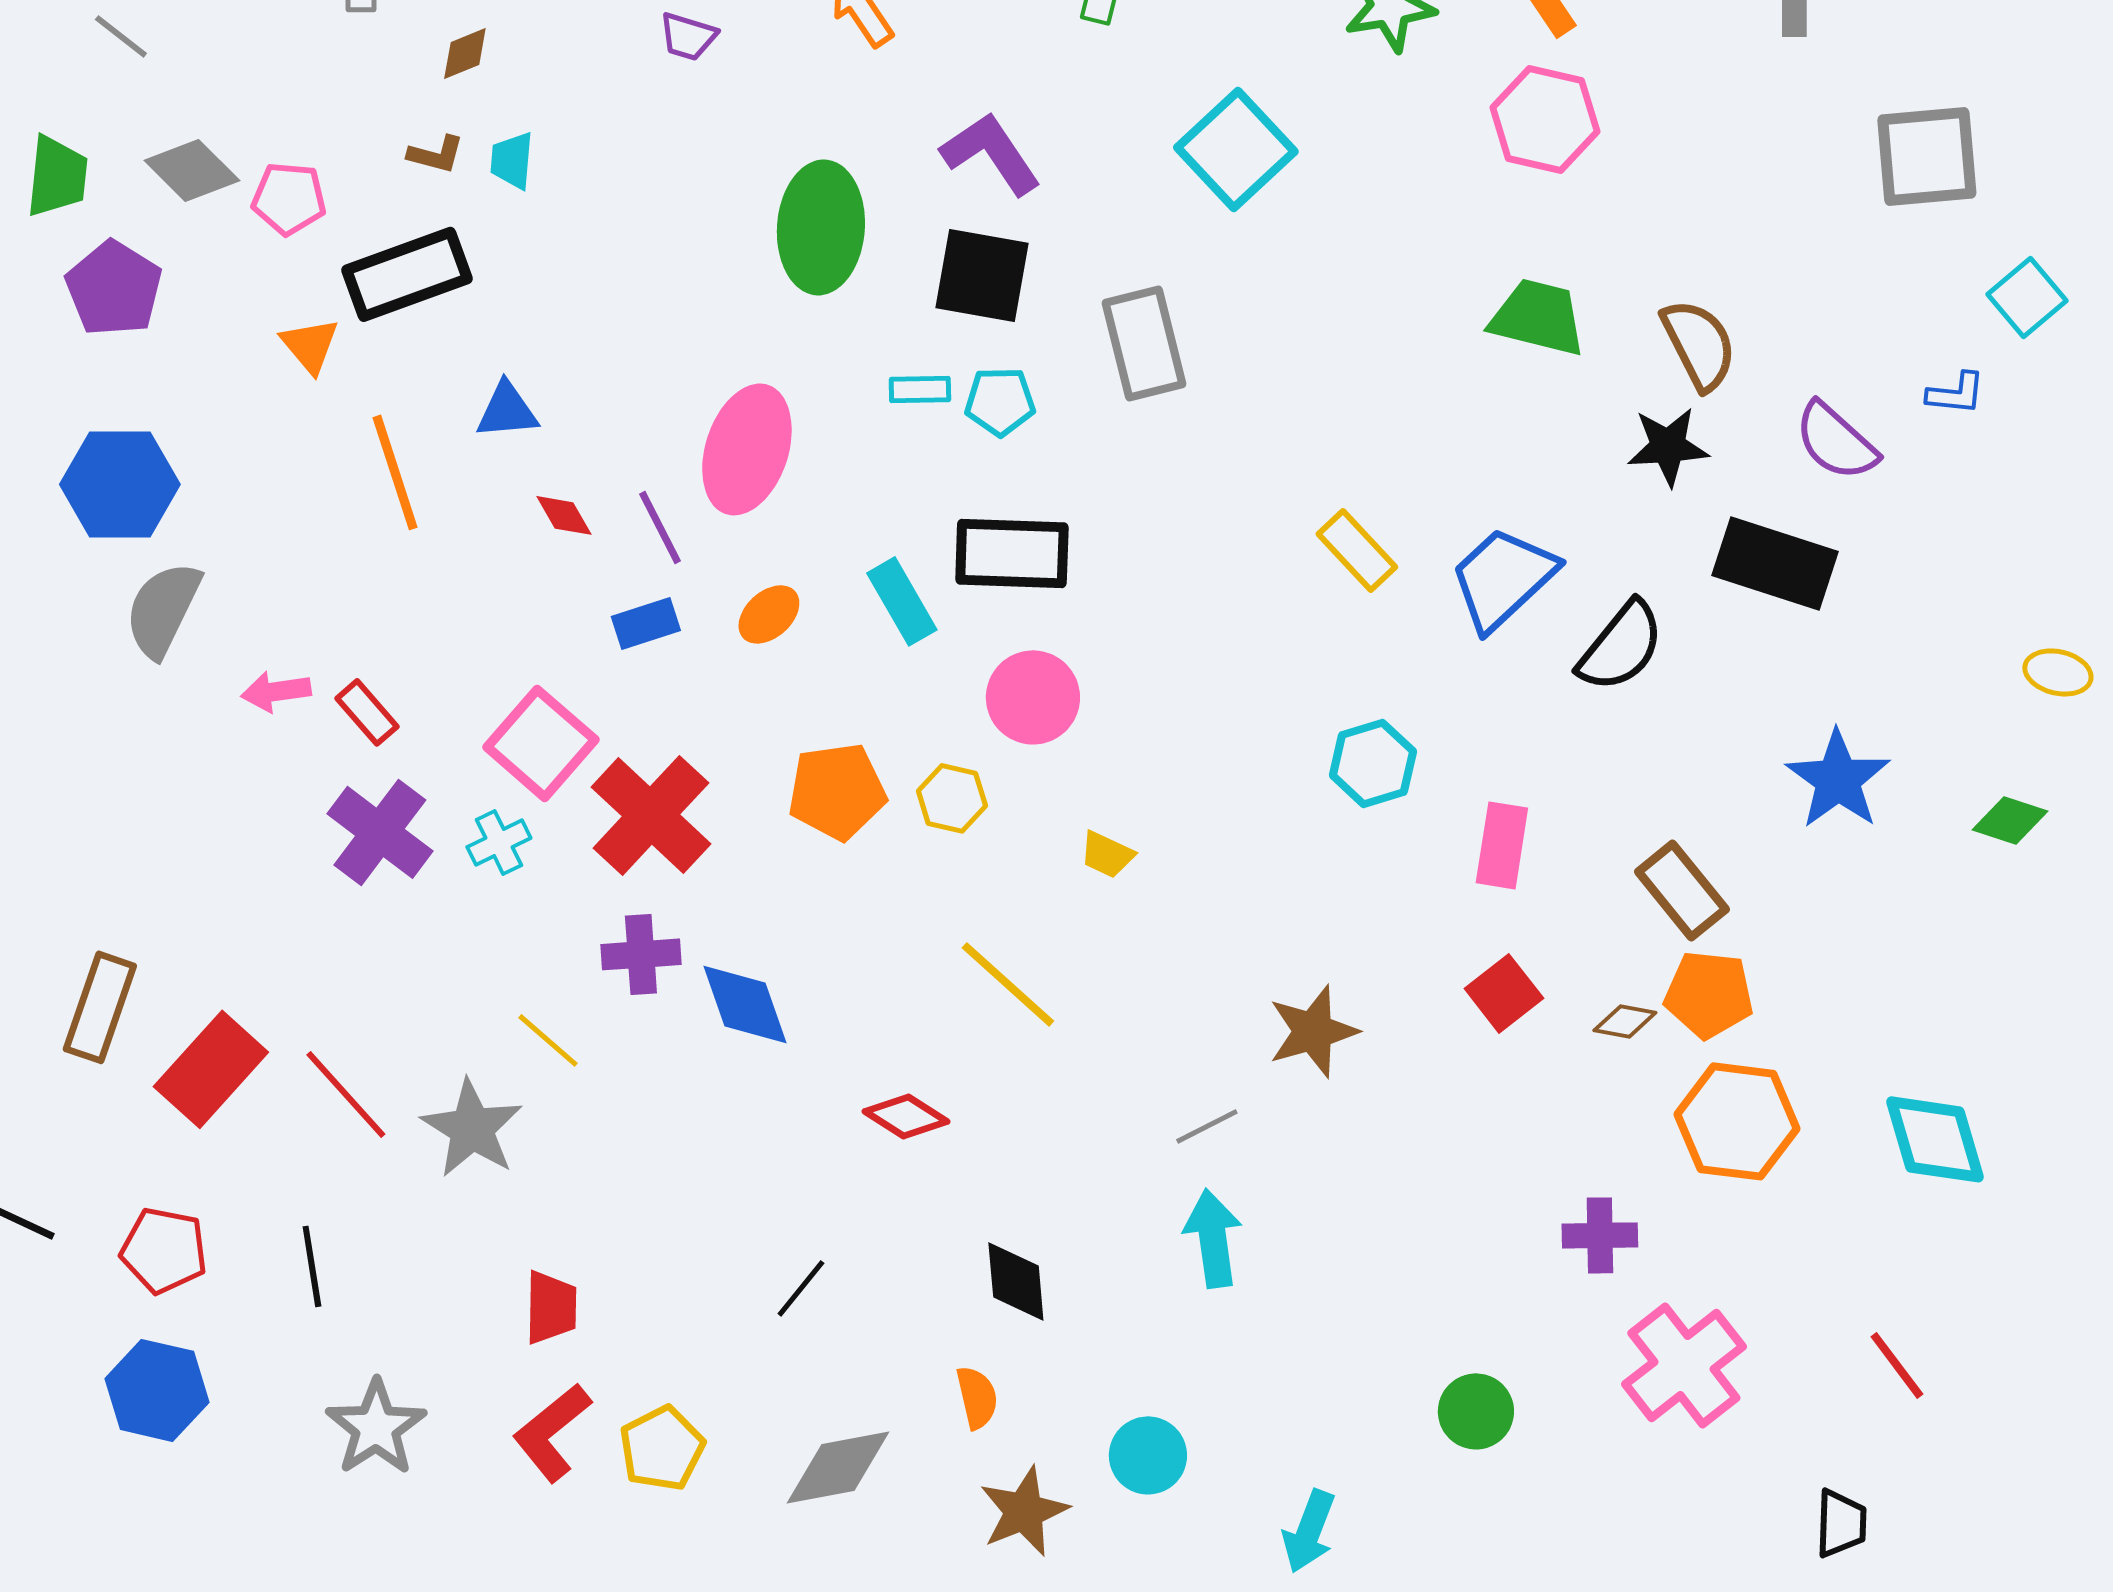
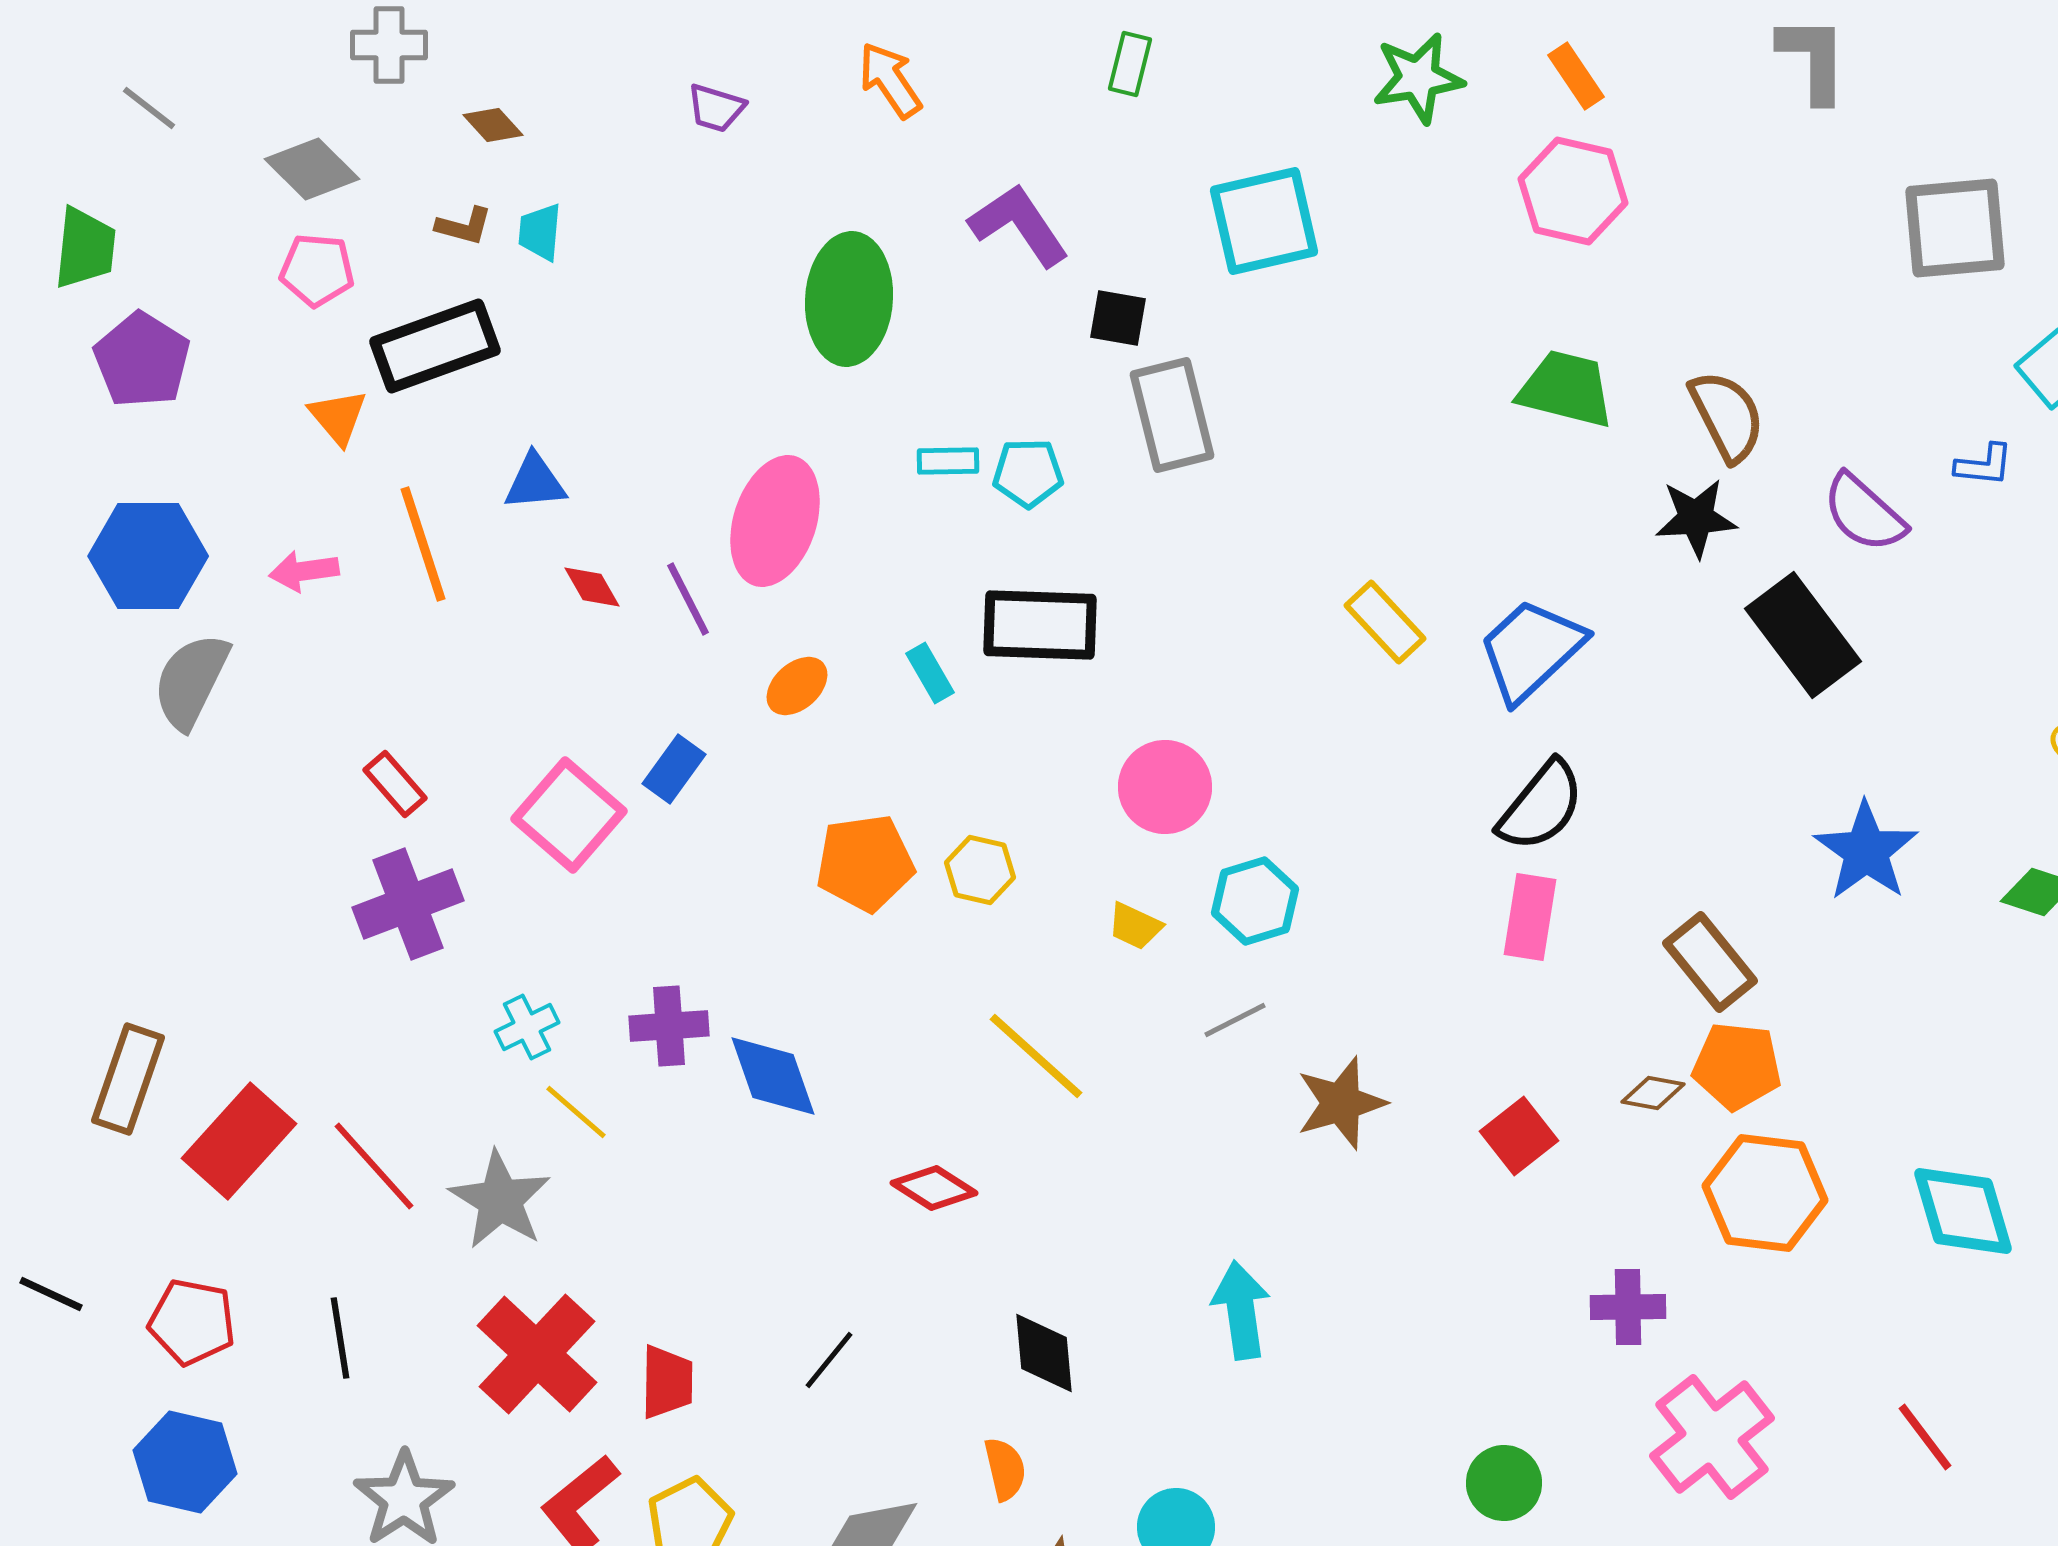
brown diamond: (465, 53) -> (493, 125), turned 70
cyan square: (1236, 149) -> (1264, 221), turned 30
gray diamond: (192, 170) -> (312, 169), moved
black square: (982, 275) -> (1118, 318), moved, size x0.6
black rectangle: (1775, 563) -> (1803, 635), turned 35
cyan rectangle: (902, 601) -> (930, 673), size x0.7
blue rectangle: (646, 623) -> (674, 769), moved, turned -36
black semicircle: (1621, 646) -> (1541, 806), moved
pink arrow: (276, 691) -> (304, 571), moved
pink circle: (1033, 697) -> (1165, 787), moved
cyan hexagon: (1373, 763) -> (1255, 901), moved
red cross: (651, 815) -> (537, 1354), moved
purple cross: (380, 832) -> (408, 904), turned 32
cyan cross: (499, 842) -> (527, 1027), moved
red square: (1504, 993) -> (1519, 1136), moved
gray line: (1207, 1126) -> (1235, 1020), moved
red trapezoid: (551, 1307) -> (667, 1382), moved

